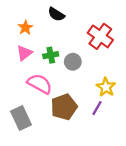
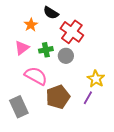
orange star: (25, 28) -> (31, 25), moved
red cross: (100, 36) -> (72, 32), moved

